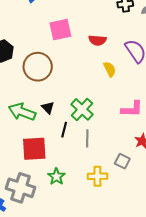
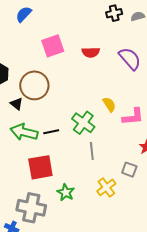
yellow semicircle: (110, 69) -> (109, 104), moved
black triangle: (48, 108) -> (16, 104), moved
black line: (64, 130) -> (51, 132), moved, turned 70
yellow cross: (97, 176) -> (106, 187), turned -30

